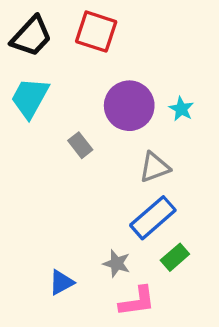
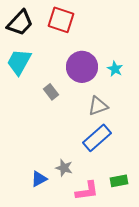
green rectangle: (175, 257) -> (119, 181), moved, turned 30
gray star: (117, 263) -> (64, 168), moved

